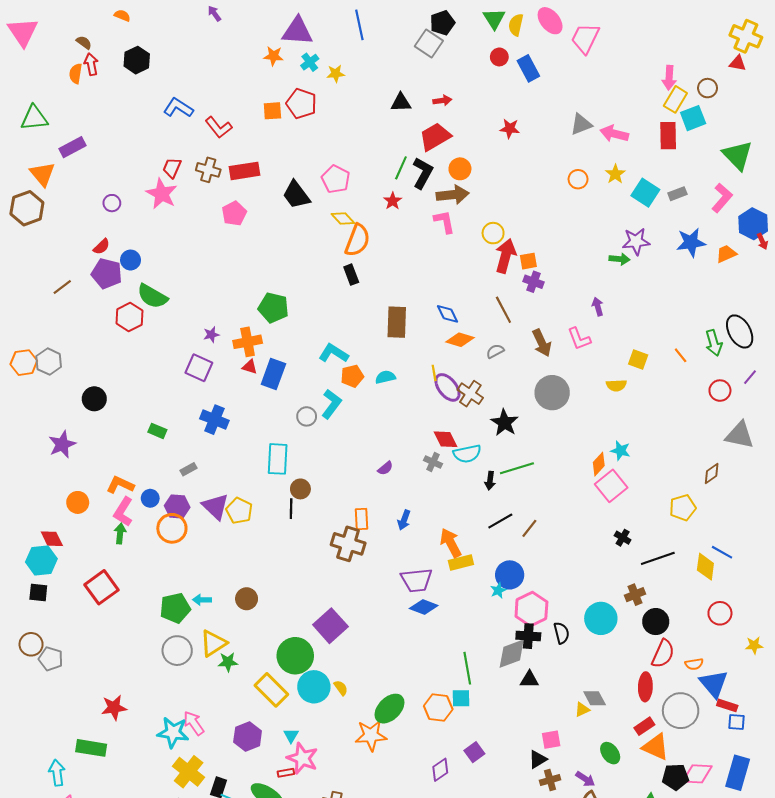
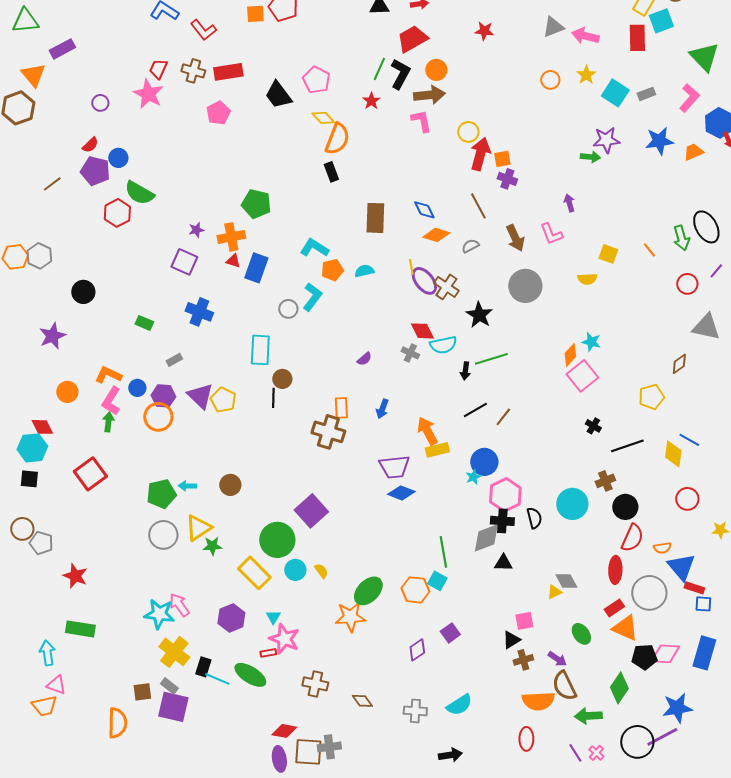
cyan circle: (314, 687) -> (295, 570), size x0.7
cyan square: (461, 698) -> (437, 581), turned 30
red star: (114, 708) -> (75, 576), moved, turned 30

